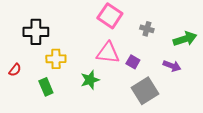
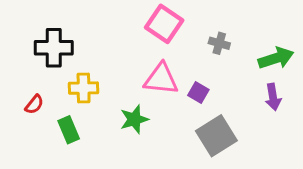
purple arrow: (172, 66) -> (273, 97), moved, turned 60
red semicircle: (15, 70) -> (34, 104), moved

